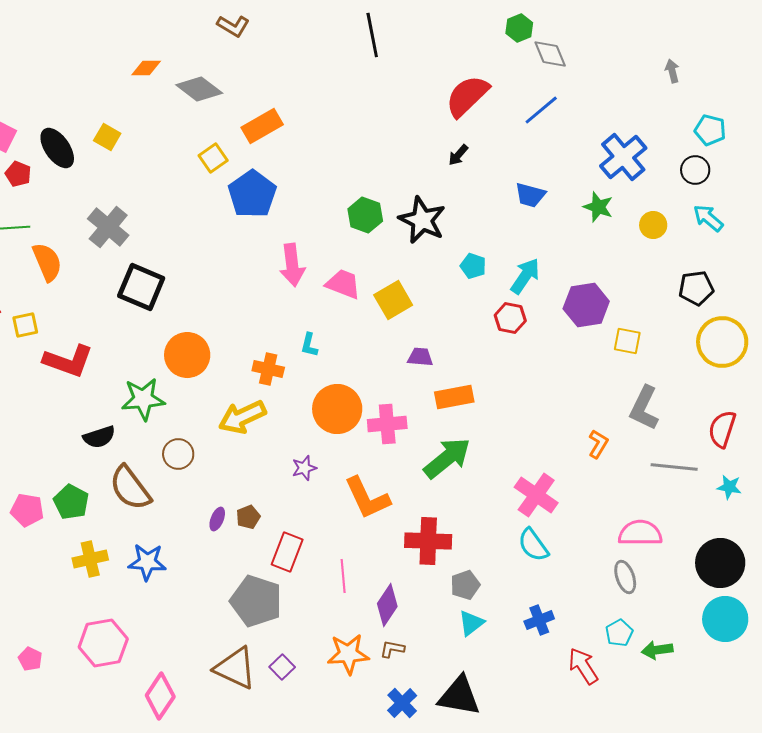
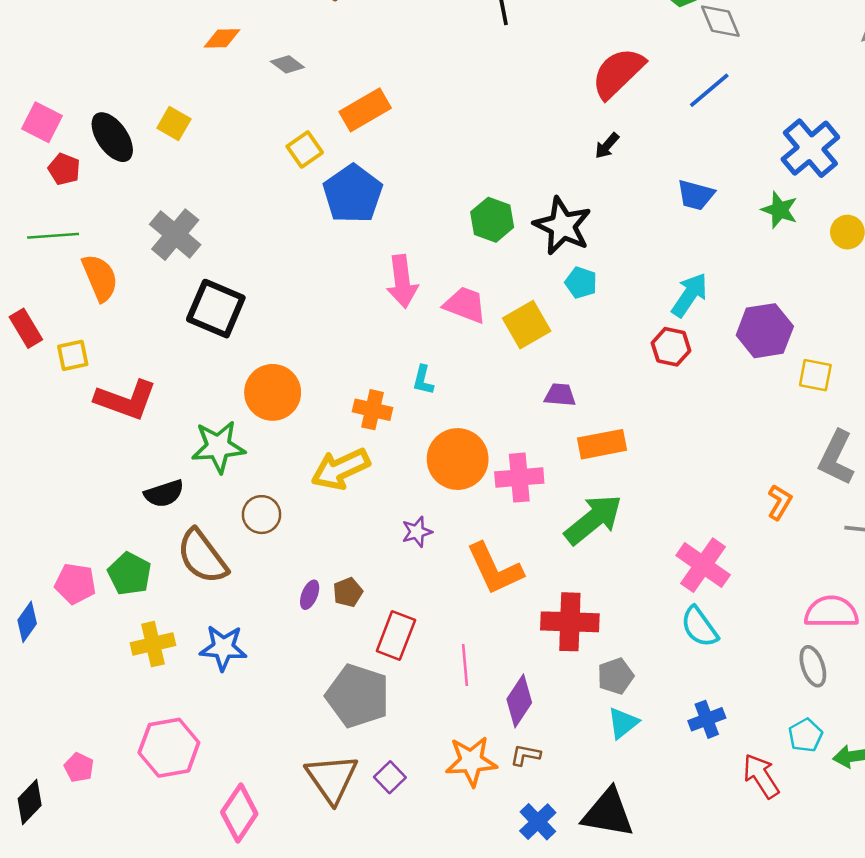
gray diamond: (199, 89) -> (287, 64), size x0.6
cyan pentagon: (473, 266) -> (581, 283), moved
brown triangle: (235, 668) -> (332, 778), turned 30

